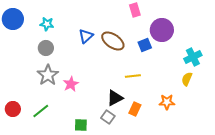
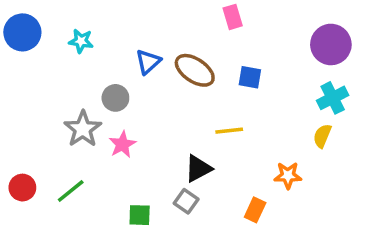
purple circle: (162, 30) -> (331, 44), moved
blue square: (145, 45) -> (250, 77), turned 32
gray circle: (46, 48) -> (115, 98), moved
orange rectangle: (135, 109) -> (255, 210), moved

